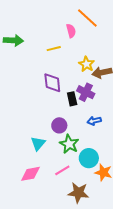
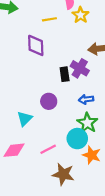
yellow star: (87, 64) -> (81, 15), moved
purple diamond: (52, 83) -> (36, 45), moved
green star: (69, 144) -> (87, 123), moved

